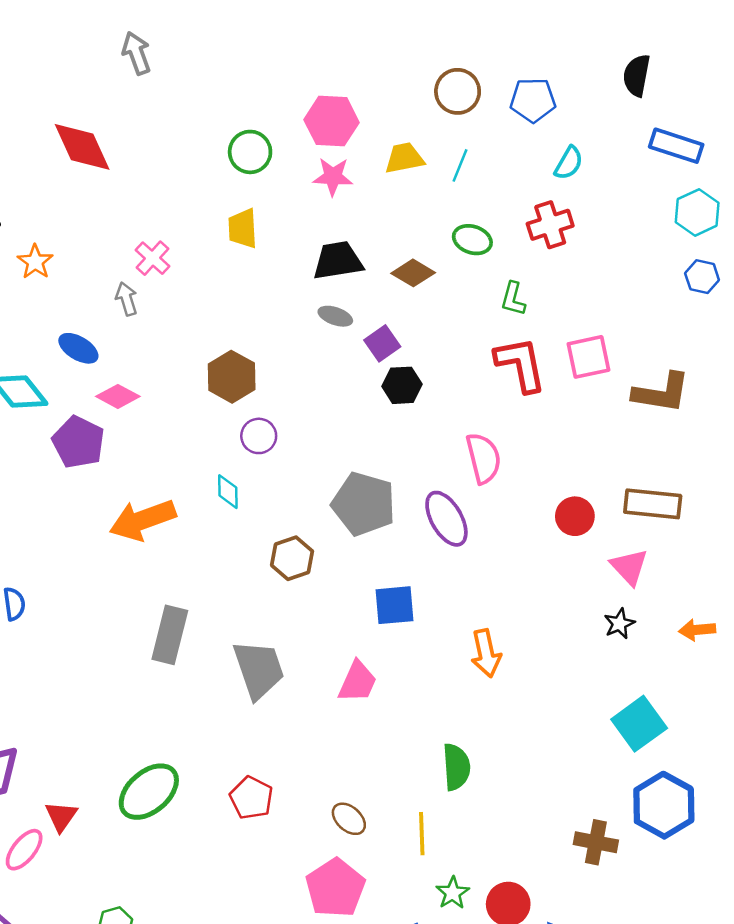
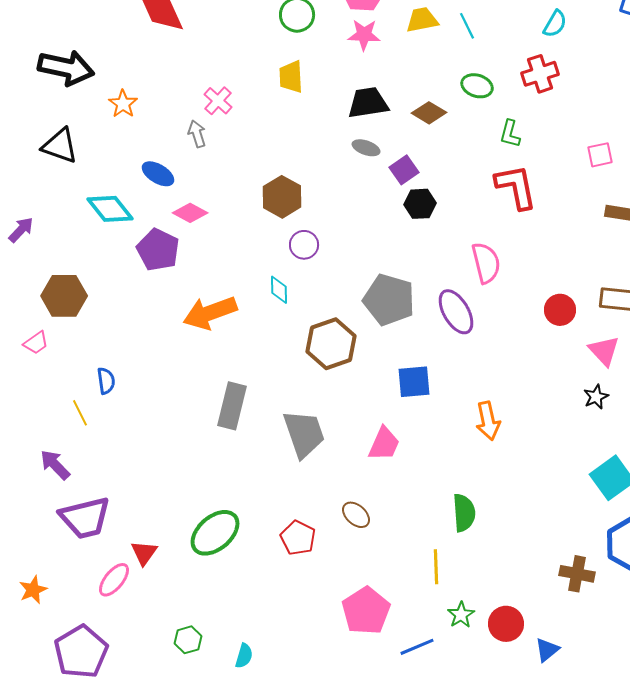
cyan line: (460, 165) -> (467, 26), turned -48
pink square: (588, 357) -> (600, 155), moved, size x0.7
brown hexagon: (292, 558) -> (331, 344), size x1.4
brown ellipse: (349, 819) -> (356, 515), moved

